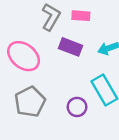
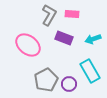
gray pentagon: (30, 102) -> (46, 80), moved

